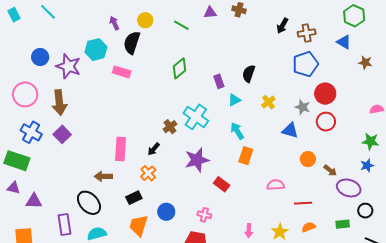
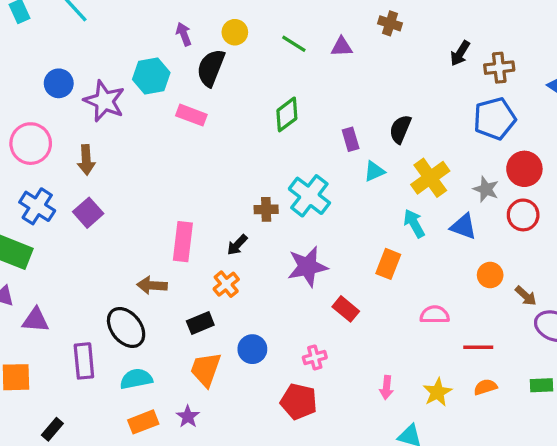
purple triangle: (210, 13) -> (342, 47), moved
yellow cross: (268, 102) -> (430, 178), size x1.6
brown arrow: (59, 103) -> (86, 160), size x0.7
brown cross: (170, 127) -> (266, 209), turned 32
cyan arrow: (237, 131) -> (414, 223), moved
pink cross: (204, 215) -> (315, 357), turned -32

